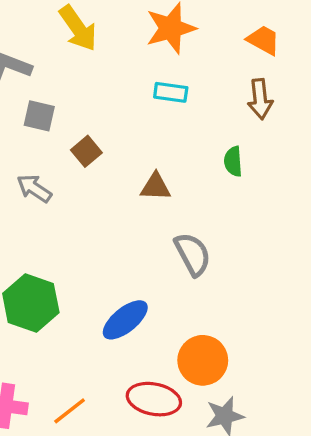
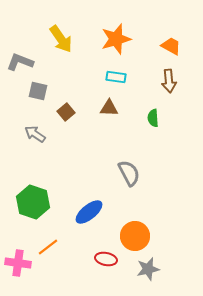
brown triangle: (156, 187) -> (109, 108), moved
red ellipse: (154, 399) -> (106, 259), size x0.7
orange line: (70, 411) -> (48, 247), moved

